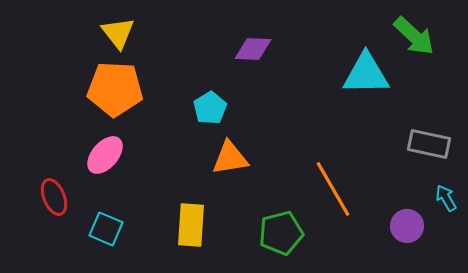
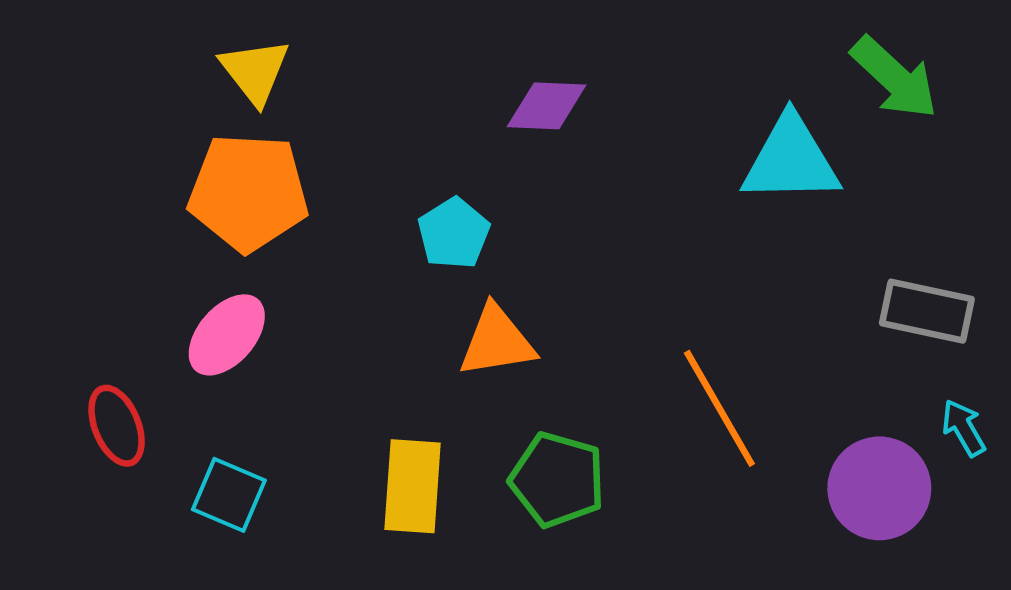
purple circle: (407, 226) -> (879, 488), size x1.4
green pentagon: (281, 233) -> (557, 480), moved, turned 30

